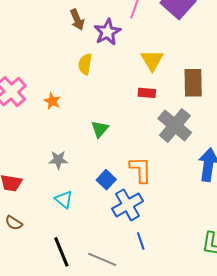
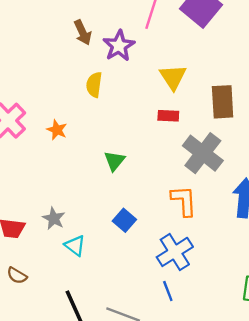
gray star: (58, 160) -> (54, 218), moved, turned 30
orange L-shape: (141, 170) -> (184, 201), moved
blue cross: (128, 205) -> (175, 252), moved

